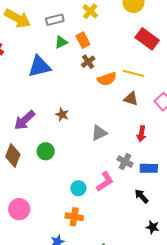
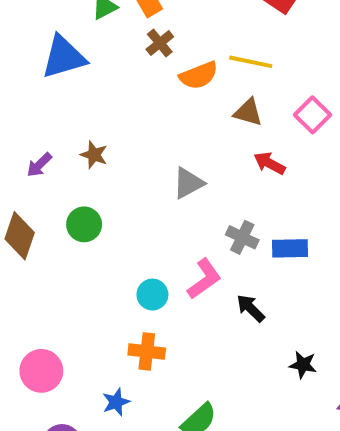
brown star: (62, 114) -> (94, 155), moved
purple arrow: (25, 120) -> (39, 165), size x0.6
red arrow: (141, 134) -> (270, 163), moved, turned 112
black arrow: (141, 196) -> (251, 308), moved
pink circle: (19, 209) -> (41, 371), moved

